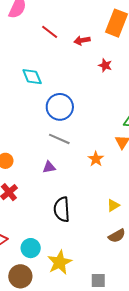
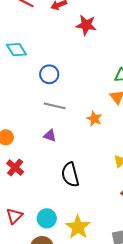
red star: (105, 65) -> (86, 25), size x1.5
blue circle: (60, 107) -> (49, 74), size x0.7
purple triangle: (49, 167) -> (50, 136), turned 40

